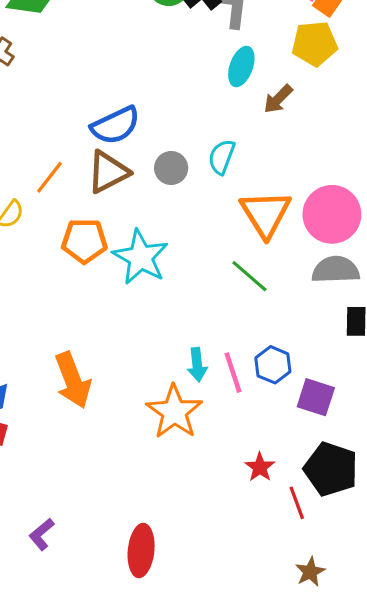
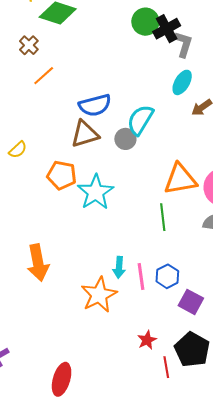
cyan semicircle: (222, 157) -> (140, 120), moved, size x1.4
orange line: (50, 177) -> (44, 76), moved
orange triangle: (266, 214) -> (180, 179), turned 42
green line: (249, 276) -> (163, 217), turned 32

